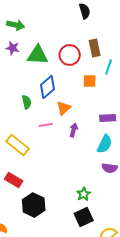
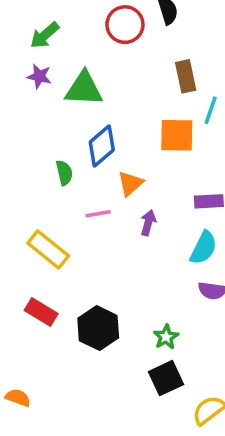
green arrow: (16, 25) -> (45, 35), turned 126
red circle: (70, 55) -> (125, 25), moved
orange square: (90, 81) -> (177, 135), size x1.5
black hexagon: (34, 205) -> (98, 328), moved

